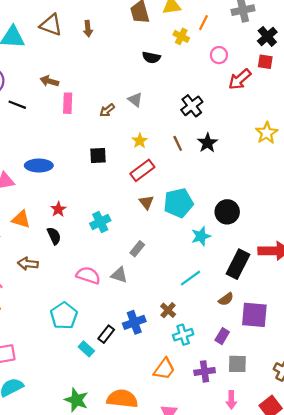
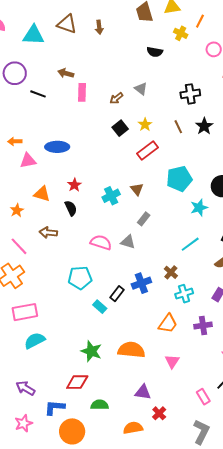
black cross: (192, 106) -> (190, 94), turned 30
black square: (98, 156) -> (120, 128), moved, turned -35
brown triangle: (146, 202) -> (137, 189), moved
cyan pentagon: (64, 316) -> (80, 278), turned 30

